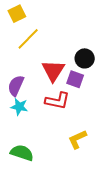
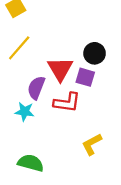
yellow line: (28, 39) -> (19, 48), moved
purple semicircle: (16, 86) -> (36, 88), moved

